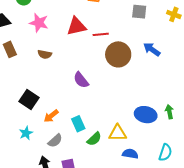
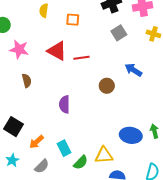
gray square: (139, 12) -> (119, 33), turned -35
red triangle: (77, 26) -> (57, 51), turned 45
brown semicircle: (45, 54) -> (27, 81), turned -112
brown circle: (118, 54) -> (107, 86), moved, size x0.6
purple semicircle: (81, 80) -> (64, 104), turned 42

